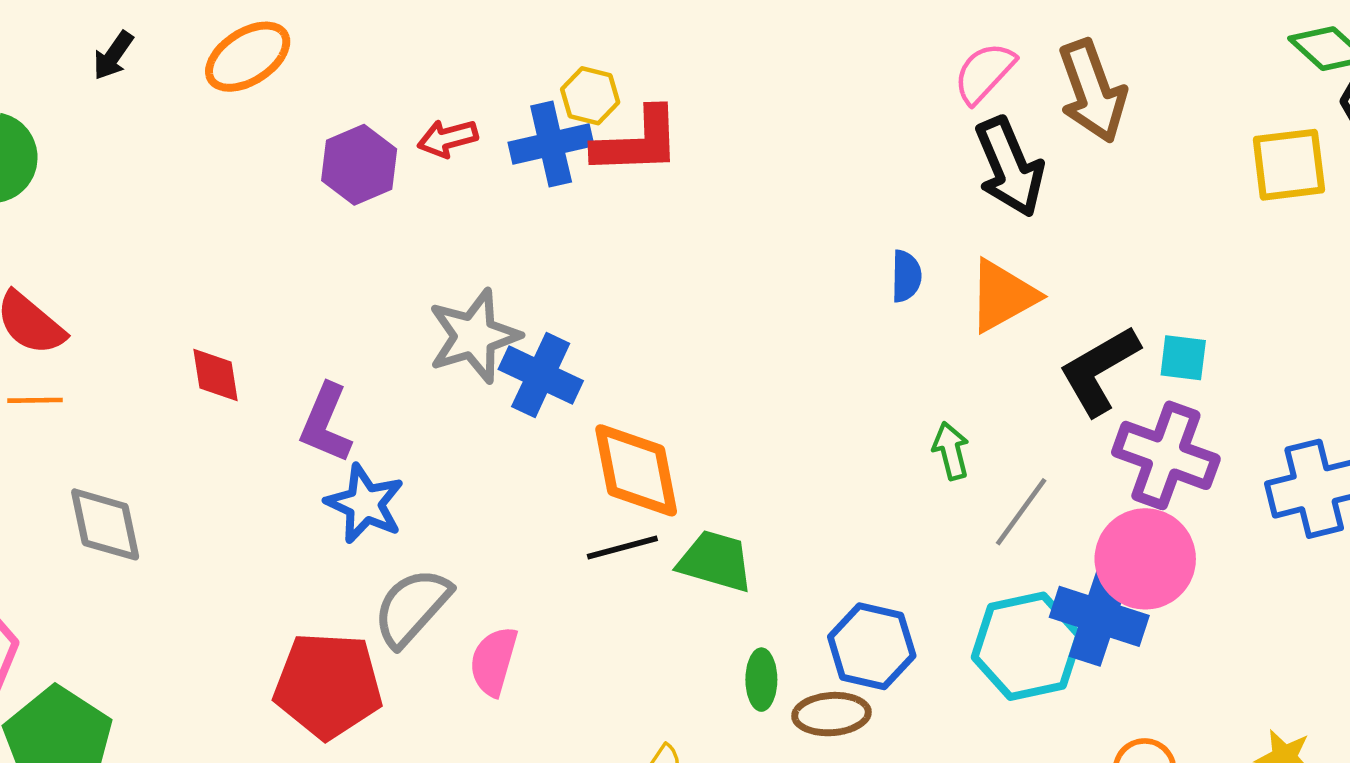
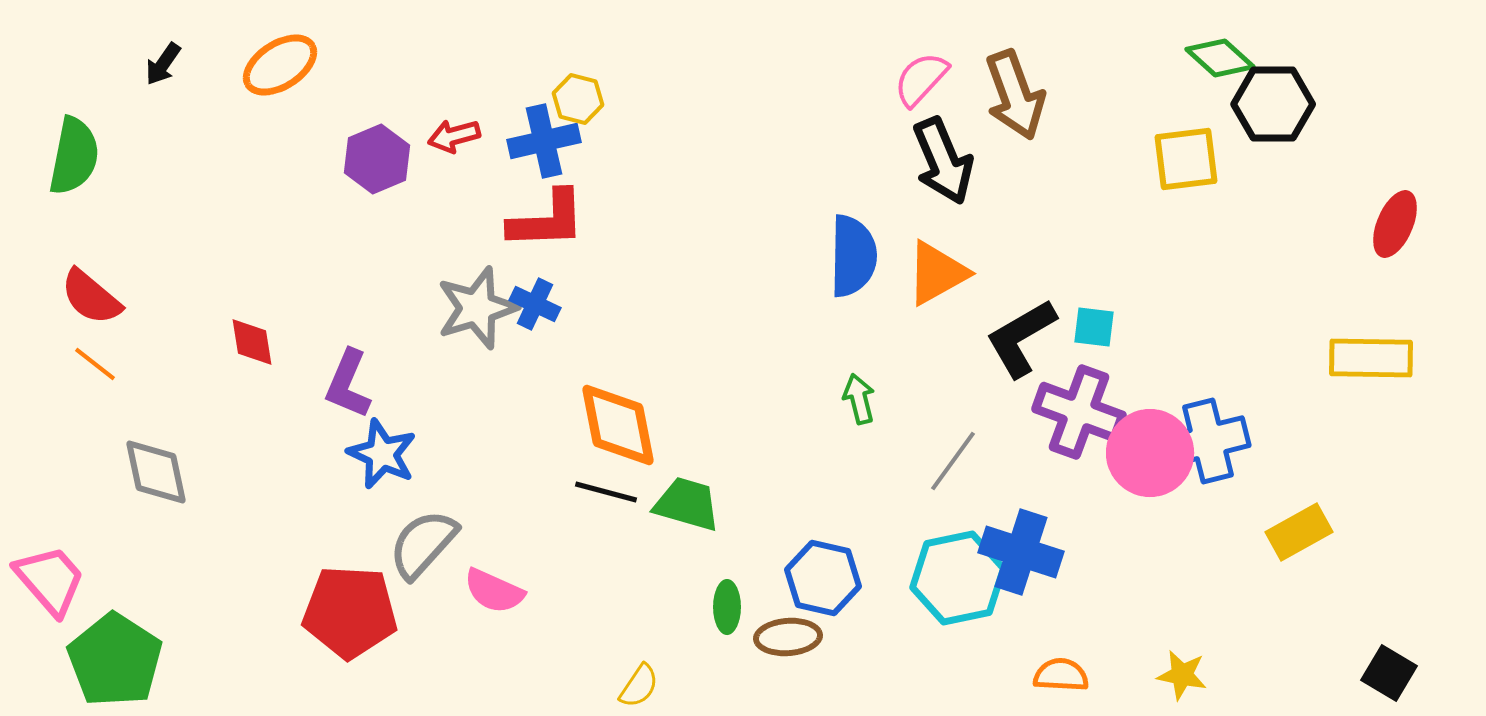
red L-shape: (637, 142) -> (547, 220), moved
blue semicircle: (906, 276) -> (853, 256), size x1.8
blue cross: (541, 375) -> (535, 304), moved, size x0.7
orange line: (35, 400) -> (95, 364), turned 39
green arrow: (951, 451) -> (859, 399), moved
black line: (622, 547) -> (606, 492), turned 30
pink circle: (1145, 559) -> (1150, 453), moved
pink semicircle: (494, 661) -> (494, 591), turned -82

